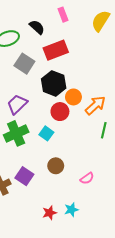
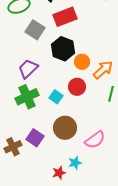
red circle: (60, 112) -> (77, 87), moved
brown circle: (56, 166) -> (65, 128), size x1.5
pink semicircle: (87, 178) -> (95, 140), size x1.5
cyan star: (71, 210) -> (75, 163), moved

